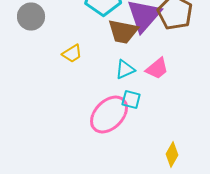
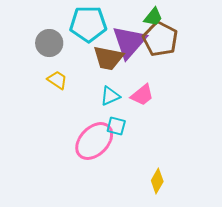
gray circle: (31, 16) -> (49, 43), moved
yellow trapezoid: (72, 54) -> (57, 80), turned -115

